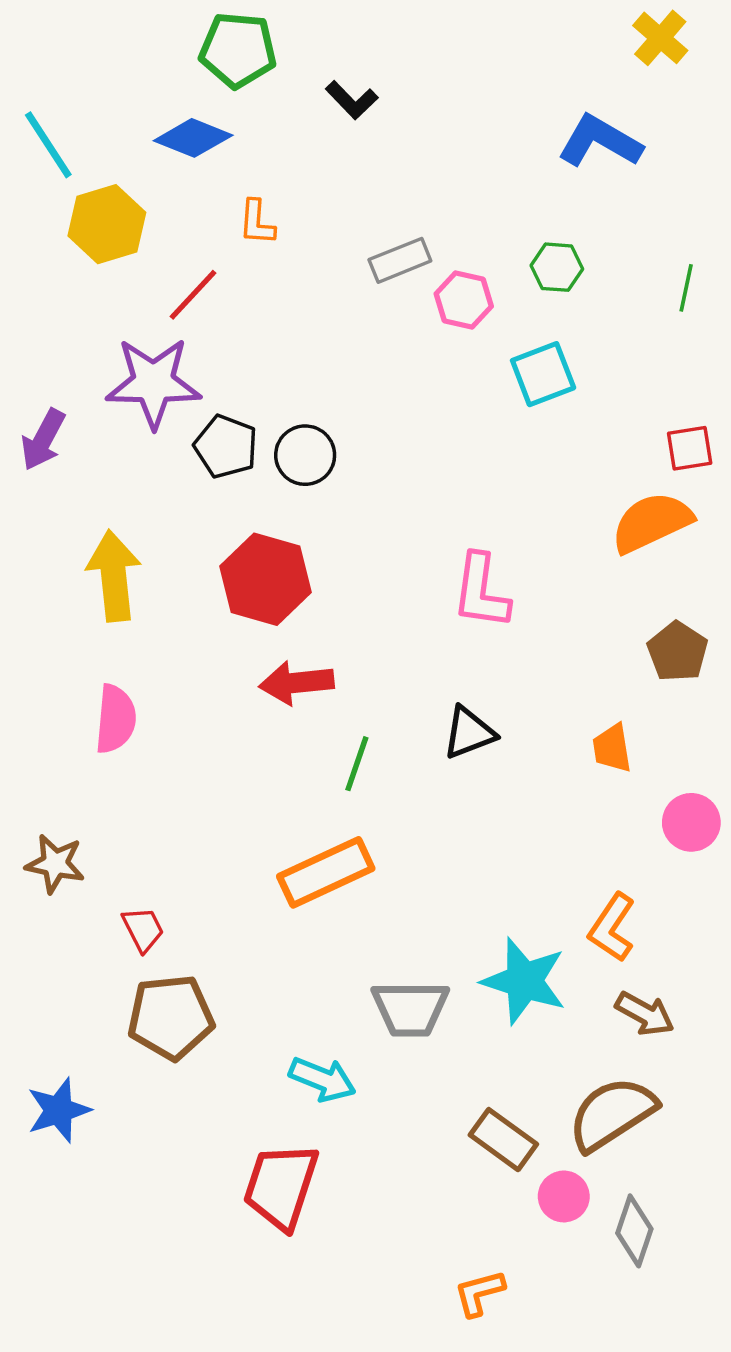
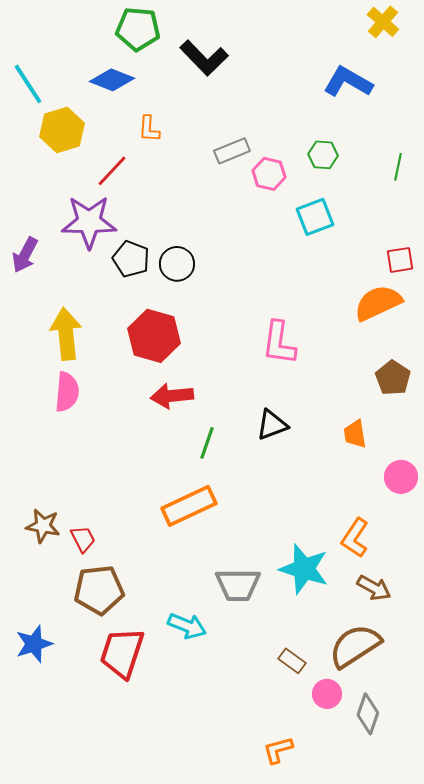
black L-shape: (352, 100) -> (204, 58), size x1.6
pink semicircle: (116, 719) -> (67, 392), moved
brown star: (55, 864) -> (43, 526), moved
brown rectangle: (503, 1140) -> (292, 661), size x0.7
red trapezoid: (281, 1186) -> (122, 653), moved

